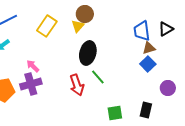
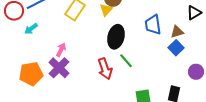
blue trapezoid: (142, 31) -> (153, 25), moved
pink arrow: (33, 66) -> (61, 50), turned 72
purple cross: (31, 84) -> (59, 68), turned -30

